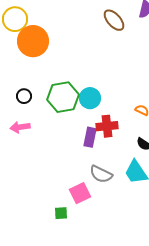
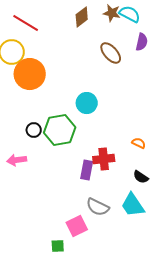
black circle: (24, 96) -> (34, 130), moved
cyan circle: (90, 98) -> (87, 103), moved

